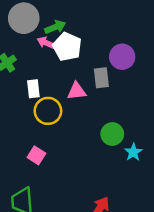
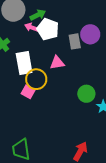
gray rectangle: (101, 78) -> (75, 41), moved
white rectangle: (33, 89) -> (24, 63), size x1.6
pink square: (36, 155) -> (28, 92), moved

